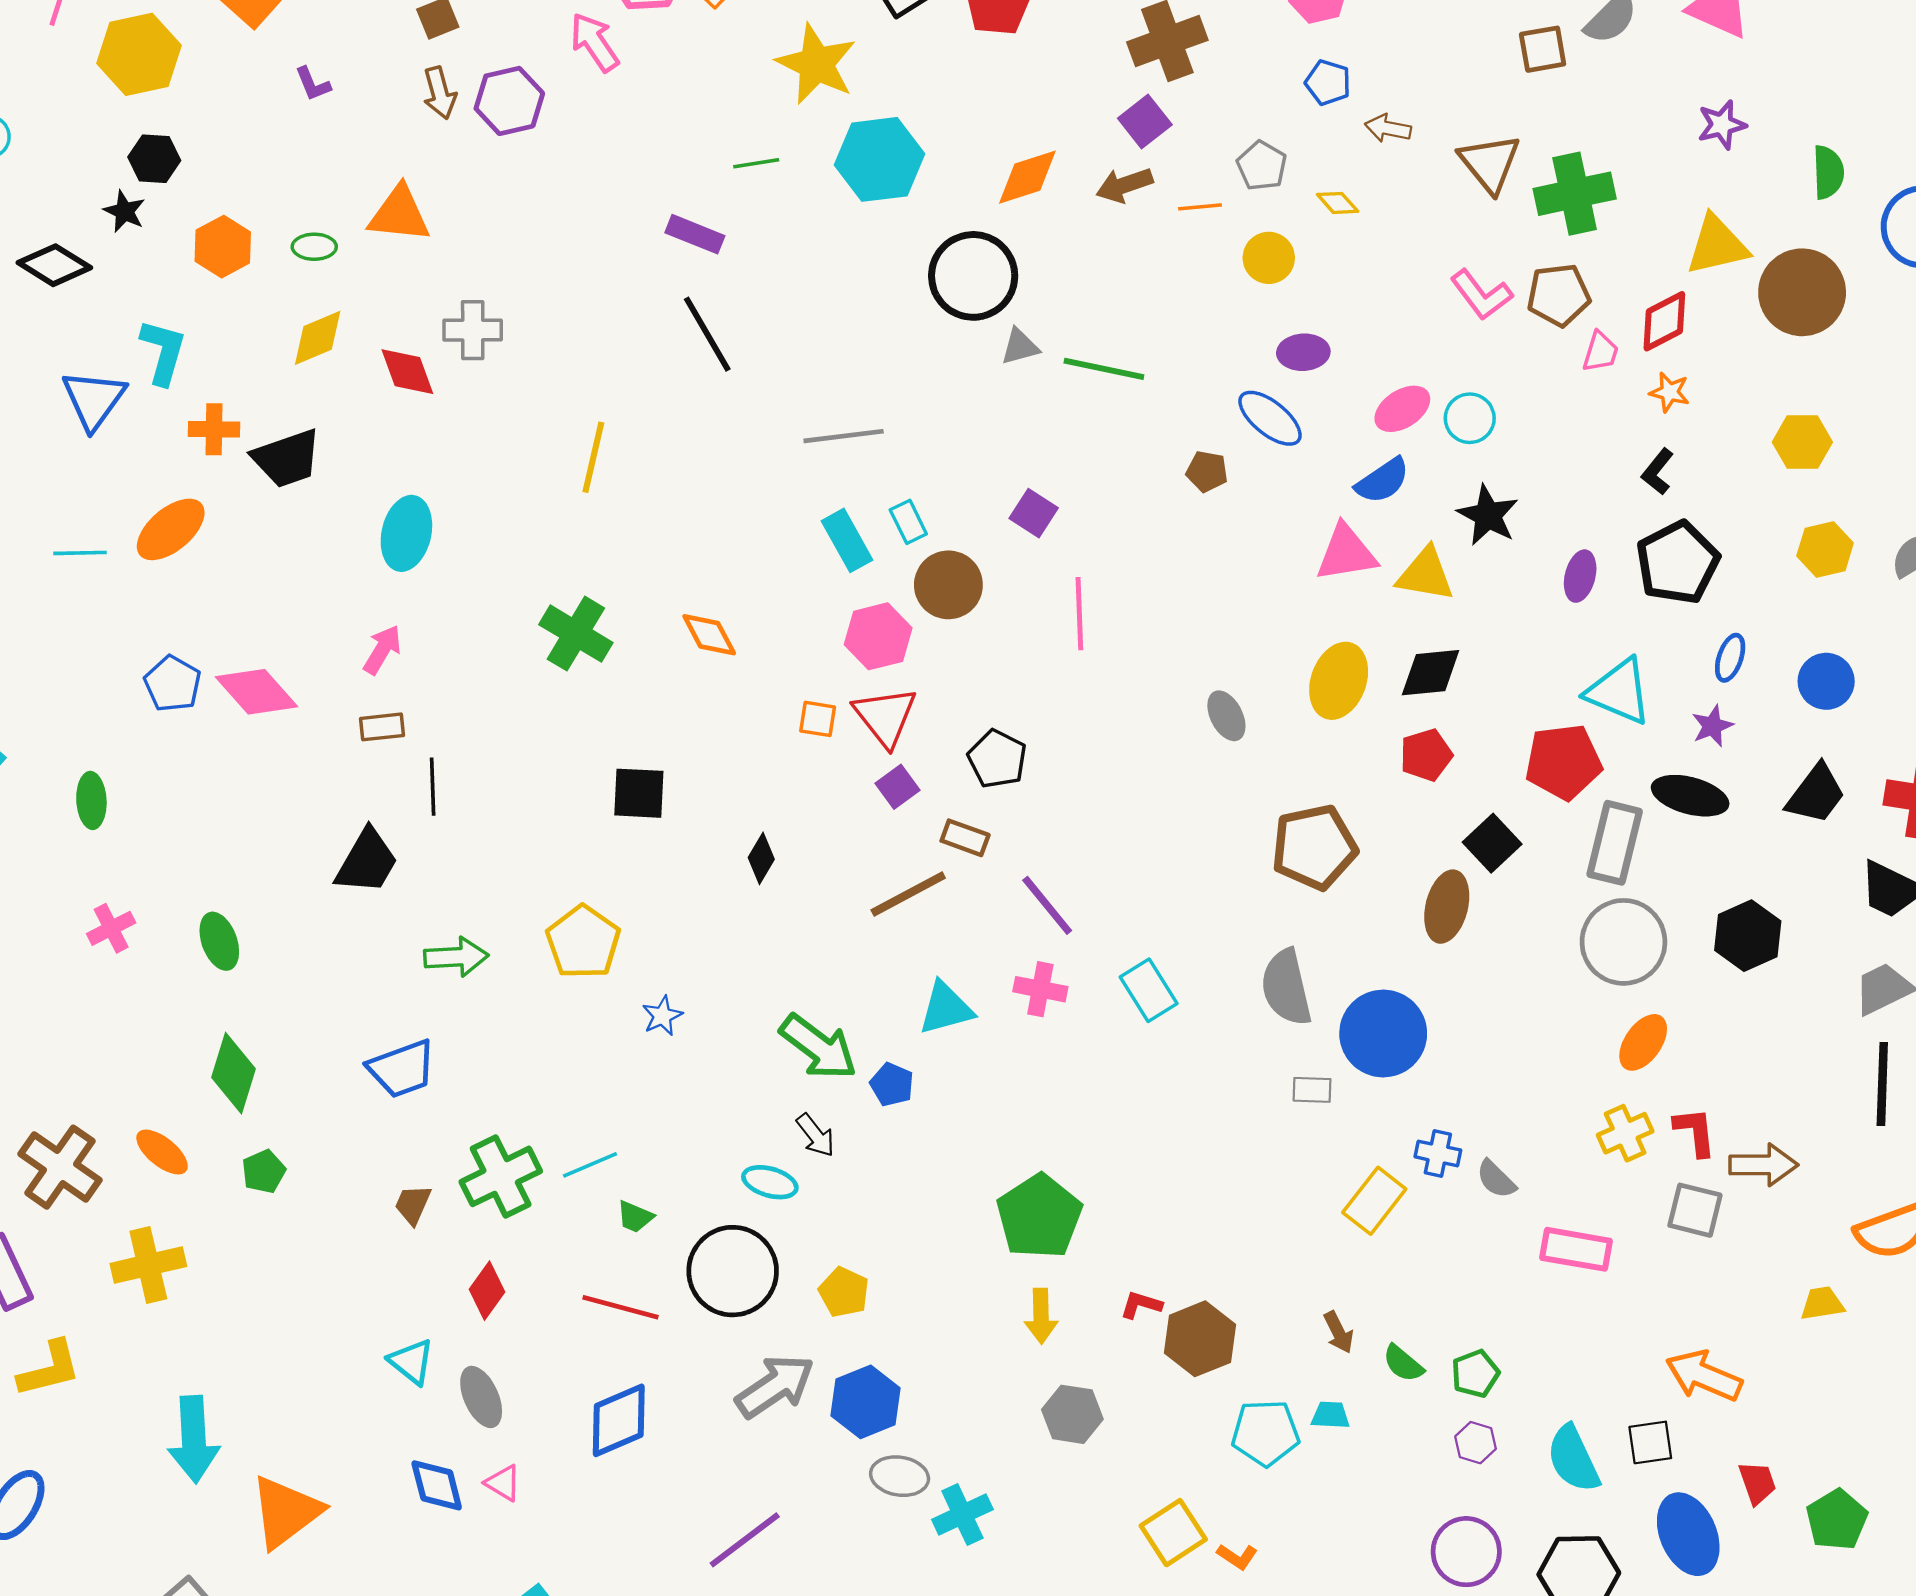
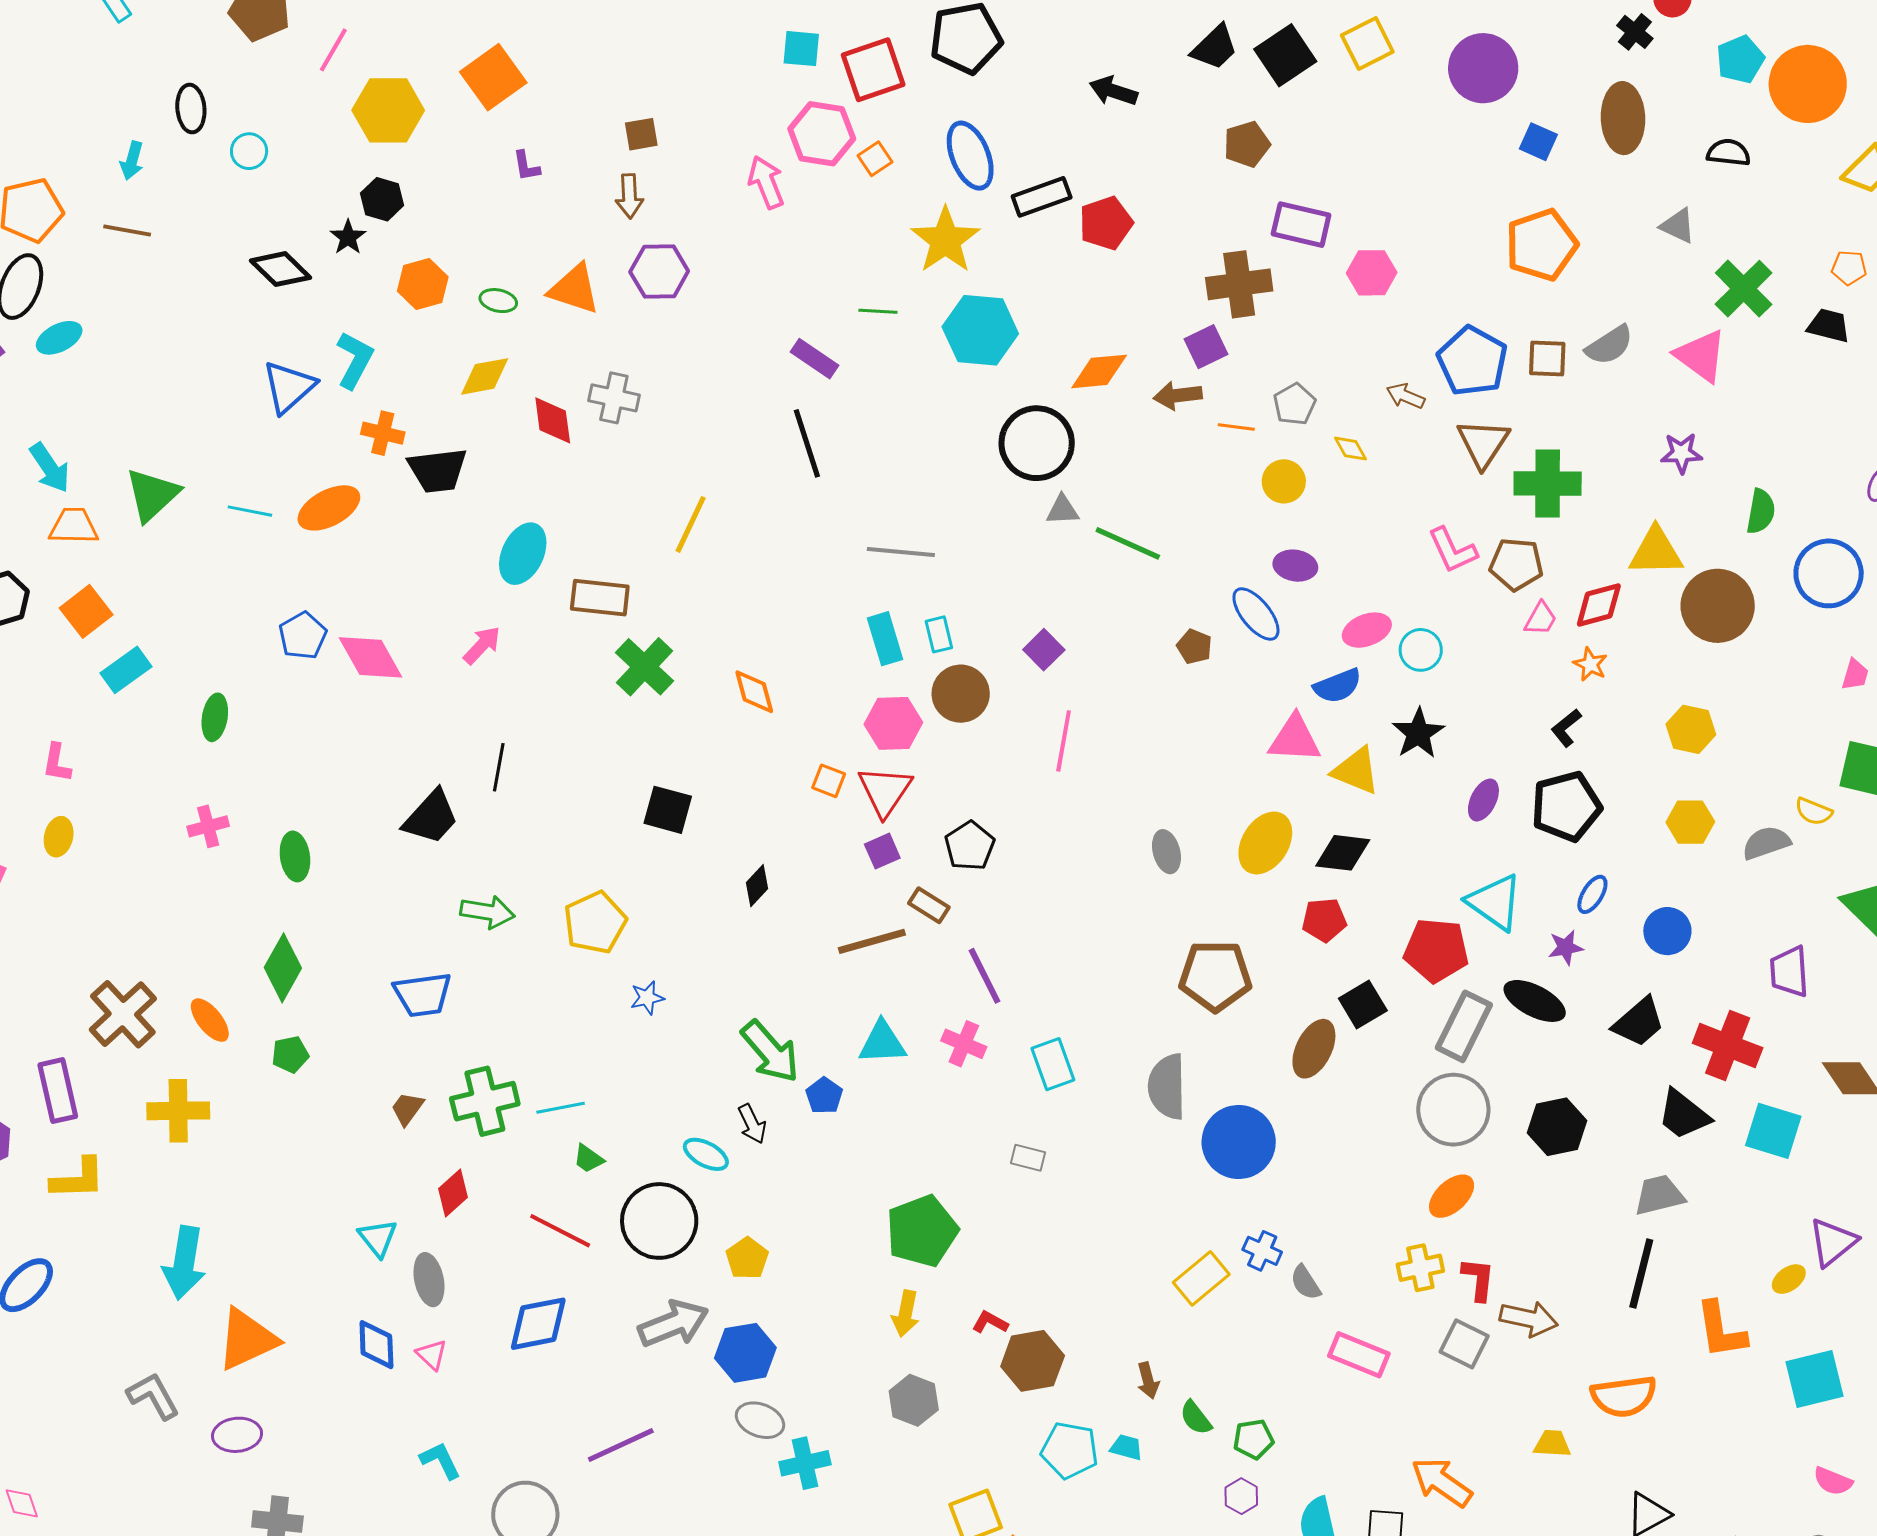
blue pentagon: (1328, 83) -> (1472, 361), moved, size x1.8
purple hexagon: (509, 101) -> (659, 272), moved
brown rectangle: (382, 727) -> (600, 598), moved, size x1.5
gray rectangle: (1312, 1090) -> (1028, 1158), moved

